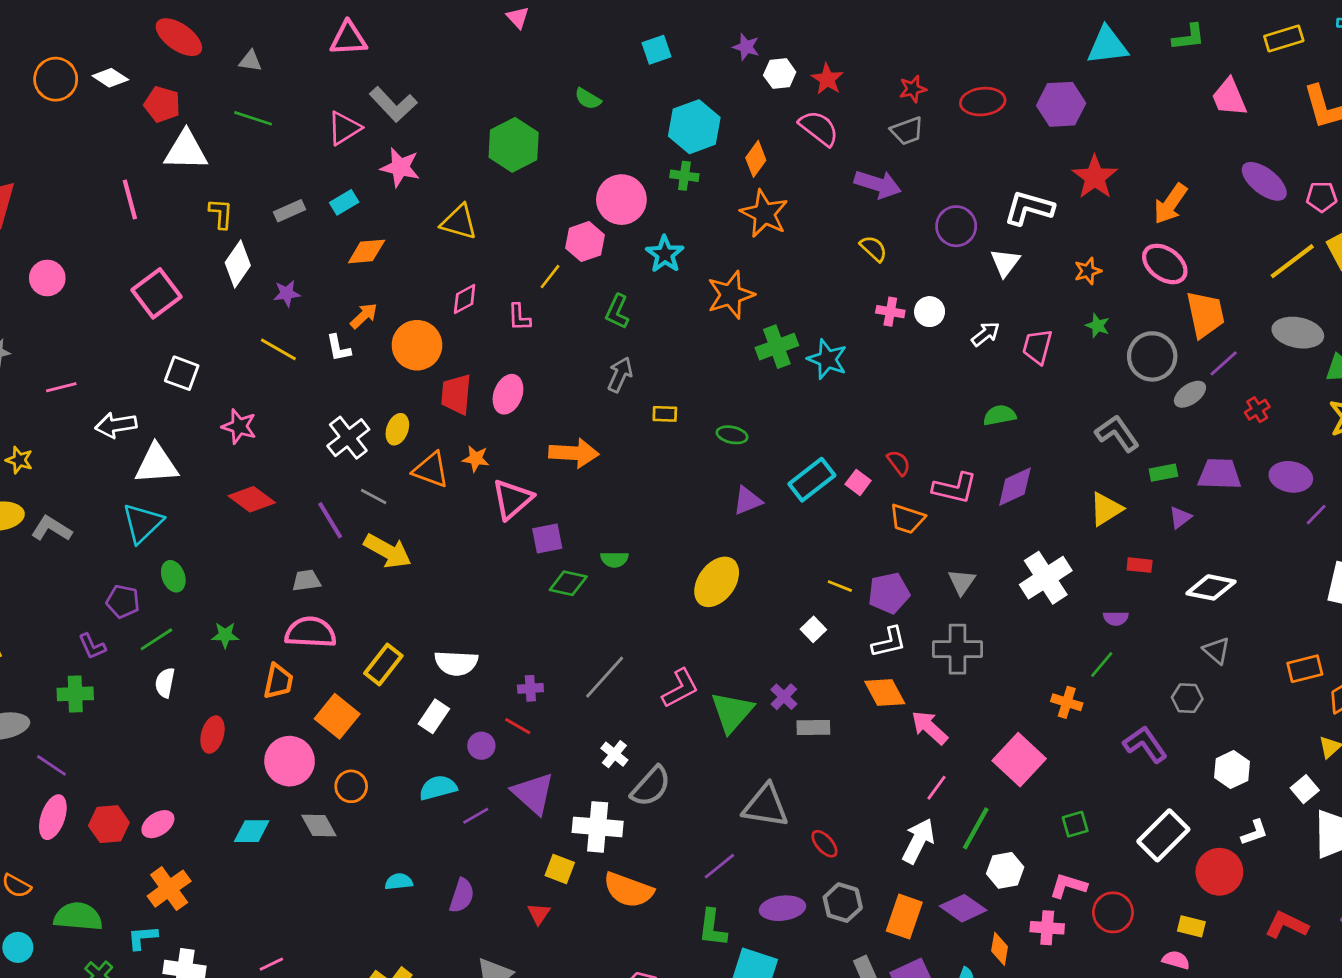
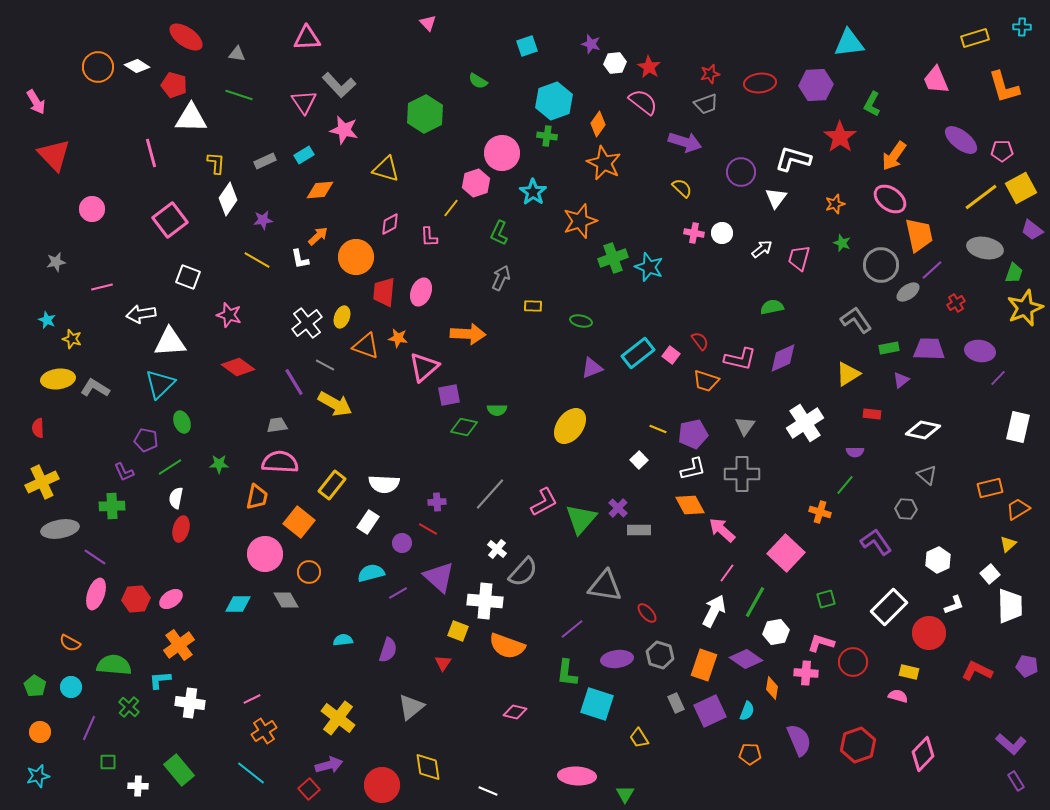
green L-shape: (1189, 37) -> (872, 104), moved, turned 125
pink triangle: (344, 128) -> (304, 102), turned -32
red ellipse: (213, 735) -> (181, 529), moved

